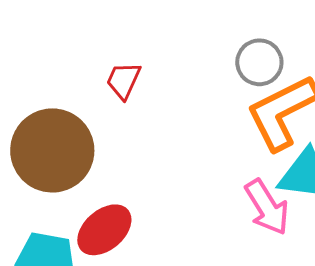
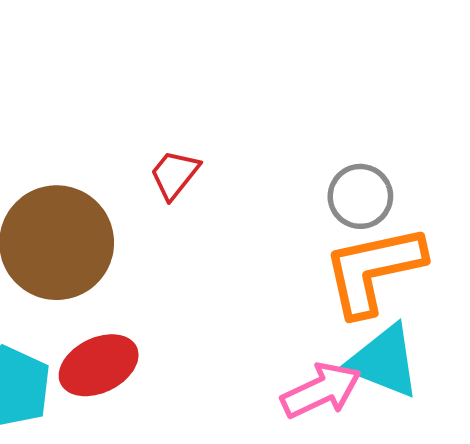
pink arrow: (267, 207) -> (321, 390), turned -98

